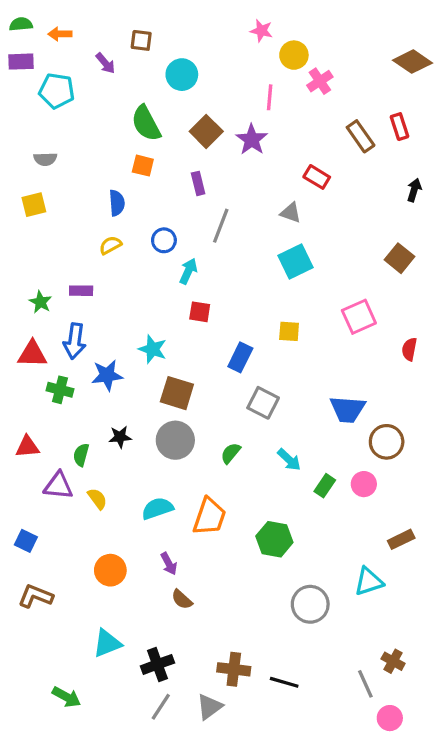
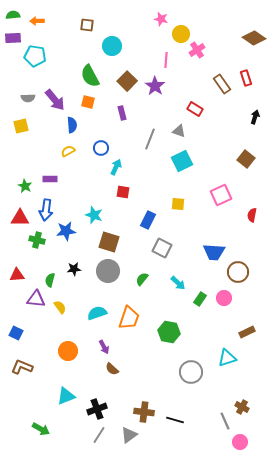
purple arrow: (105, 63) -> (55, 100), moved, size x1.6
gray line: (221, 226) -> (150, 139), moved

